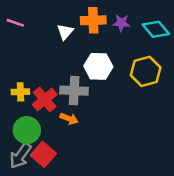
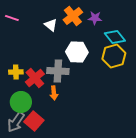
orange cross: (93, 20) -> (73, 16), turned -36
cyan diamond: (156, 29) -> (115, 37), moved
white triangle: (65, 32) -> (51, 25), turned -32
orange arrow: (69, 119) -> (54, 93), turned 64

